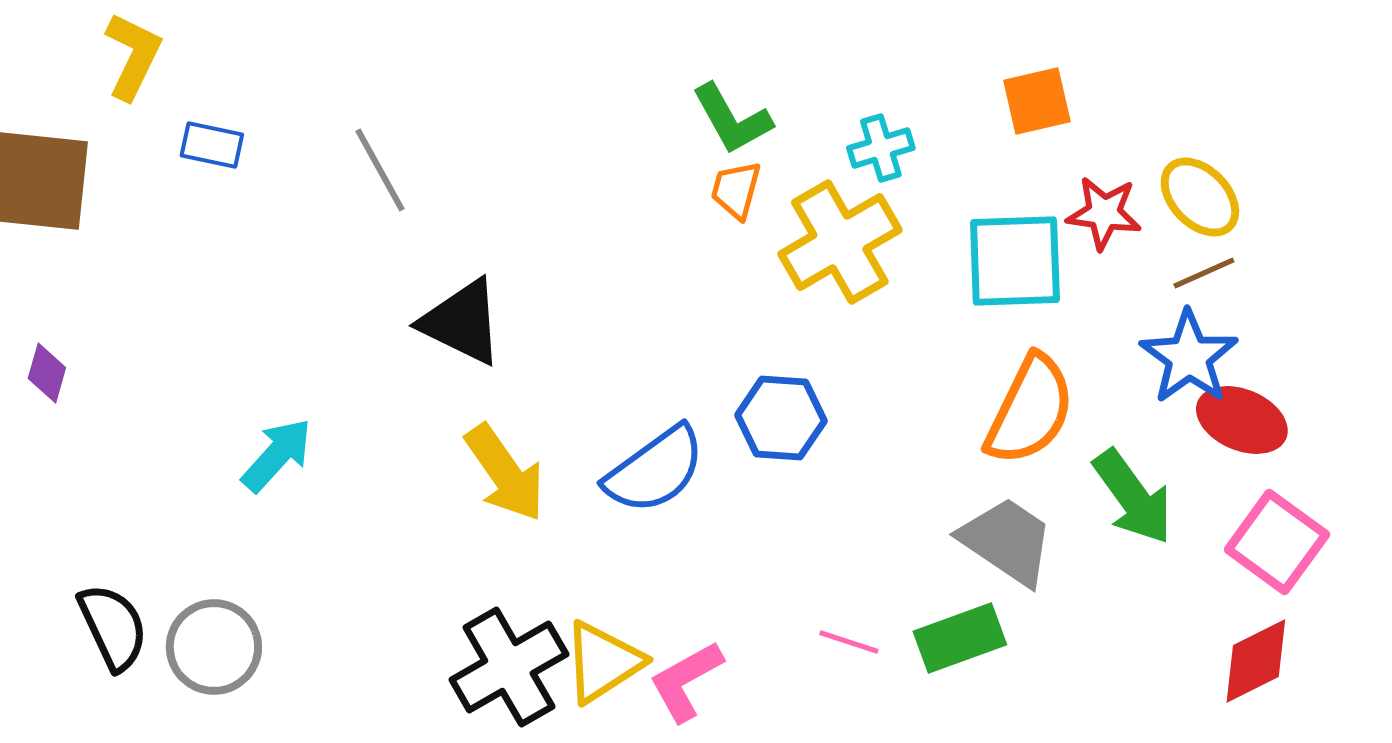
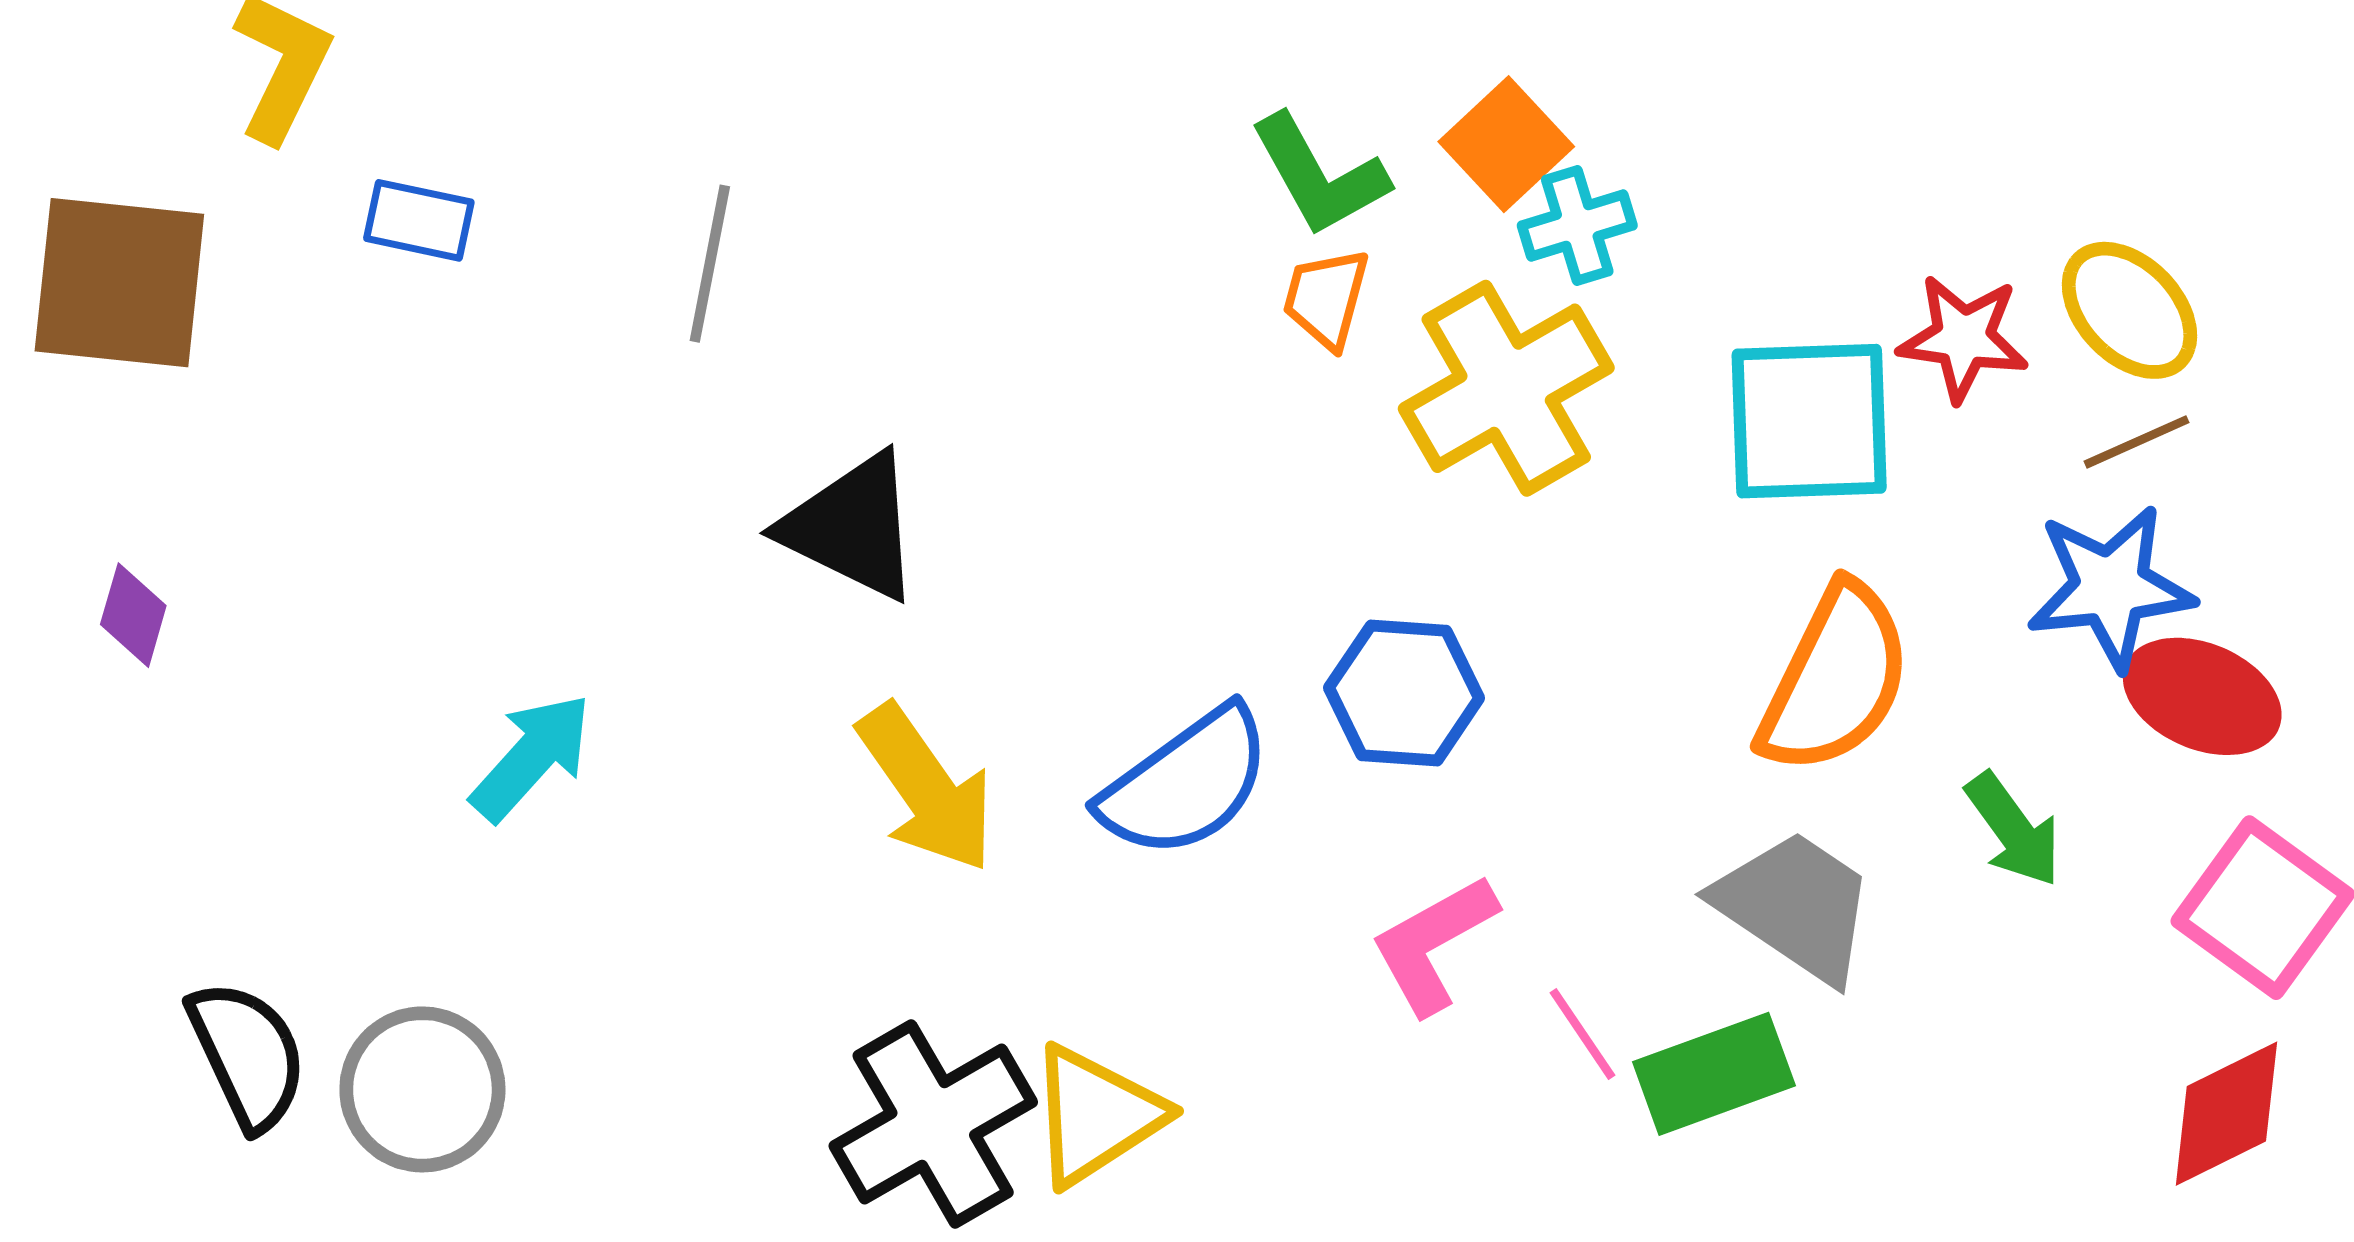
orange square: (1037, 101) -> (1506, 144), moved, turned -30
gray line: (380, 170) -> (710, 264), turned 40
blue star: (1189, 357) -> (2110, 587), turned 30
green arrow: (1133, 497) -> (2013, 830), size x0.7
pink line: (849, 642) -> (1582, 1034), moved, turned 38
pink L-shape: (686, 681) -> (1434, 944), moved

